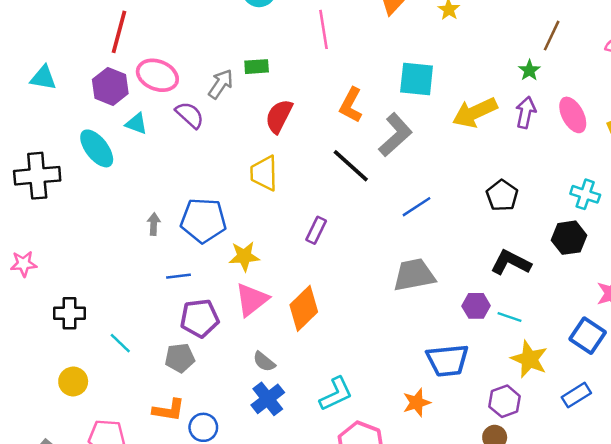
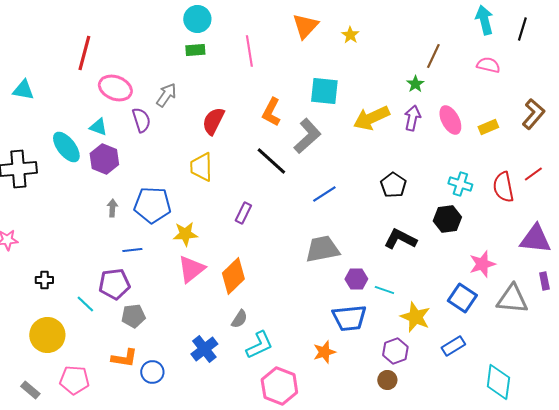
green rectangle: (257, 67) -> (195, 50), moved
purple hexagon: (110, 86) -> (104, 159), moved
purple semicircle: (190, 115) -> (141, 120), turned 30
purple hexagon: (476, 306) -> (356, 279), moved
black cross: (69, 313) -> (44, 280), size x0.7
cyan line: (510, 317) -> (384, 290), moved
purple pentagon: (200, 318) -> (114, 284), moved
gray semicircle: (264, 362) -> (239, 319), moved, turned -96
yellow circle: (73, 381) -> (47, 335), size x1.5

